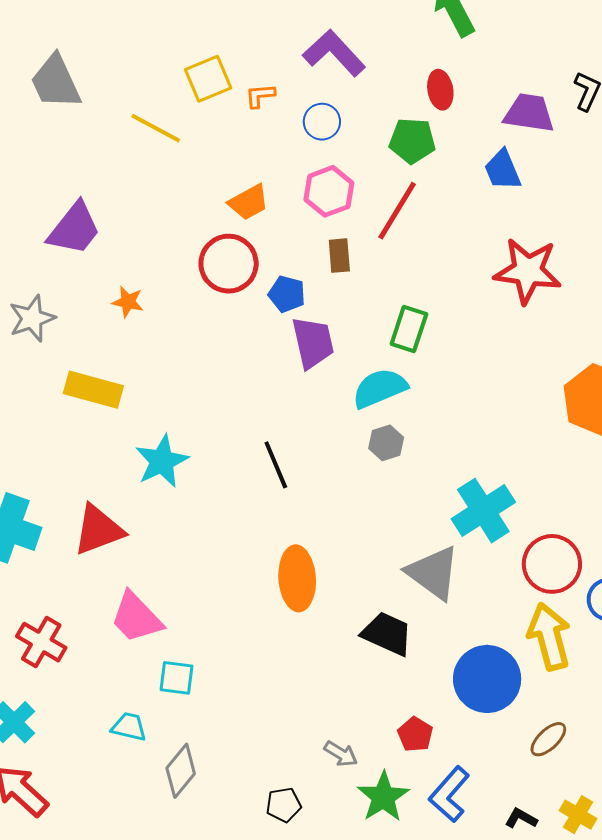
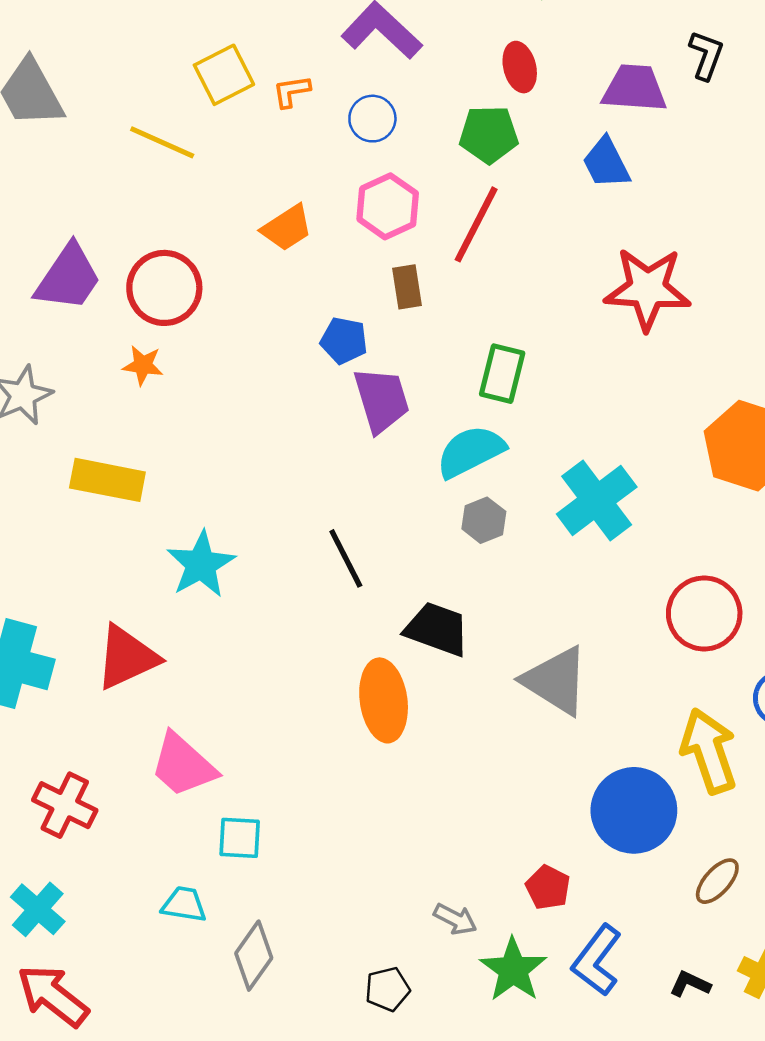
red circle: (229, 264) -> (164, 288), moved
cyan cross: (483, 511) -> (597, 500), moved
red circle: (552, 564) -> (704, 613), moved
black trapezoid: (387, 634) -> (437, 629), moved

